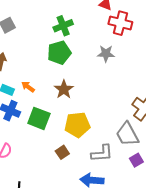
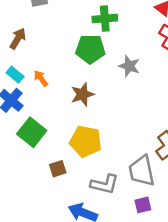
gray star: (106, 54) -> (129, 66), moved
green square: (39, 118) -> (32, 132), moved

